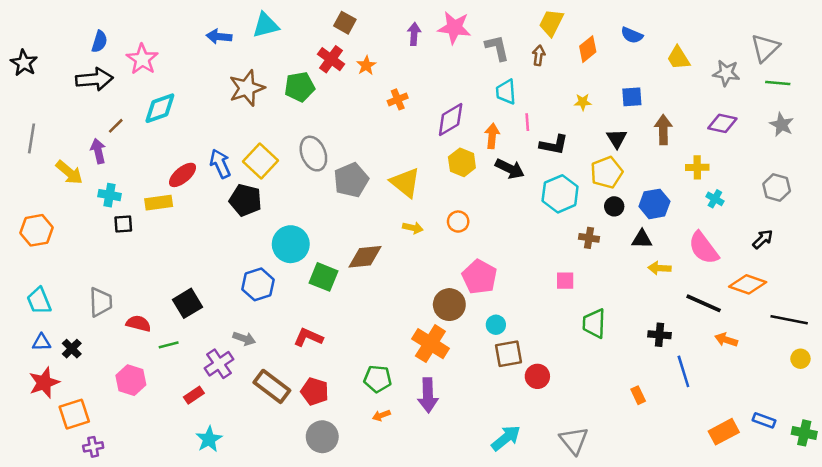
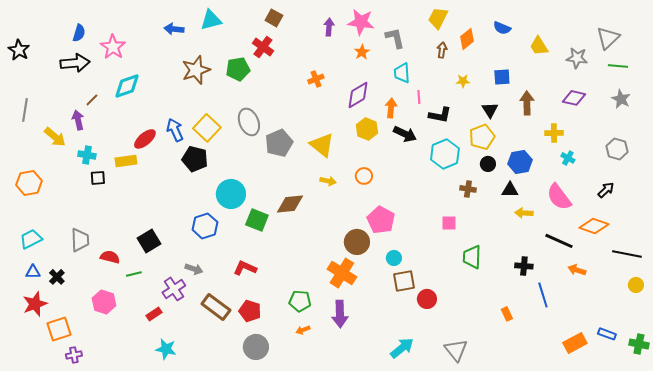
brown arrow: (539, 55) -> (442, 50), moved
orange star: (366, 65) -> (362, 52), moved
cyan trapezoid: (39, 301) -> (31, 239), turned 85
cyan star: (209, 439) -> (166, 349), turned -30

